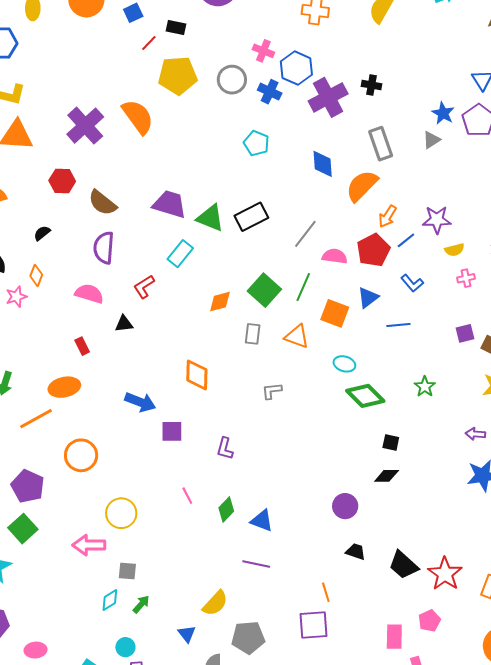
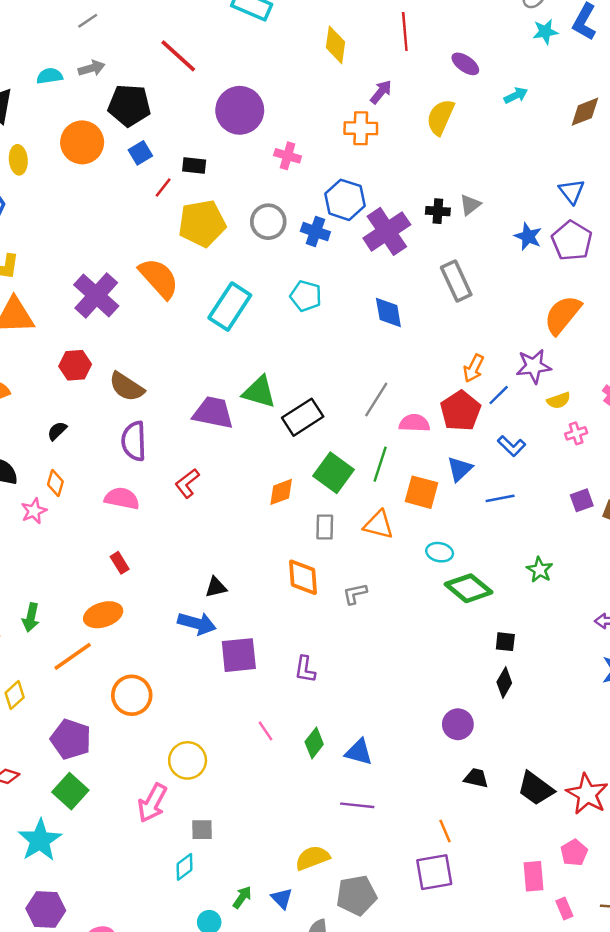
pink cross: (263, 51) -> (288, 156), moved
gray triangle: (431, 140) -> (470, 205), moved
orange semicircle: (362, 186) -> (563, 315), moved
purple trapezoid: (170, 204) -> (213, 413), moved
black rectangle: (251, 217) -> (303, 417), moved
cyan rectangle: (180, 254) -> (230, 307), moved, size x1.4
black triangle: (124, 324) -> (216, 587), moved
orange diamond: (197, 375) -> (303, 577), moved
purple square: (172, 431) -> (239, 655), size x1.4
black diamond: (387, 476) -> (504, 682), turned -55
pink arrow: (89, 545) -> (152, 803), turned -56
yellow semicircle: (215, 603) -> (312, 858), turned -148
green arrow: (141, 604) -> (242, 897), moved

